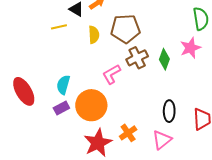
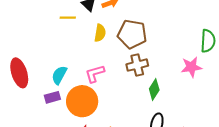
green diamond: (164, 59) -> (154, 89), moved
pink L-shape: (112, 74) -> (95, 74), moved

